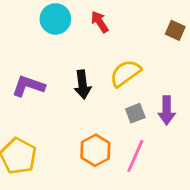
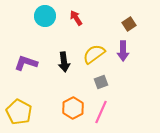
brown square: (175, 30) -> (129, 24), turned 32
purple arrow: (167, 110) -> (123, 51), moved

